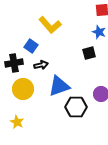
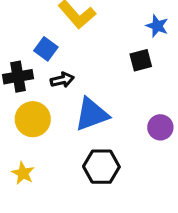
black hexagon: (76, 107) -> (101, 167), moved

